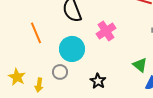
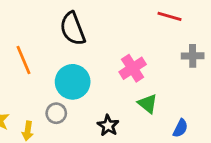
pink cross: (106, 31) -> (133, 68), moved
green triangle: (140, 65) -> (148, 104), moved

